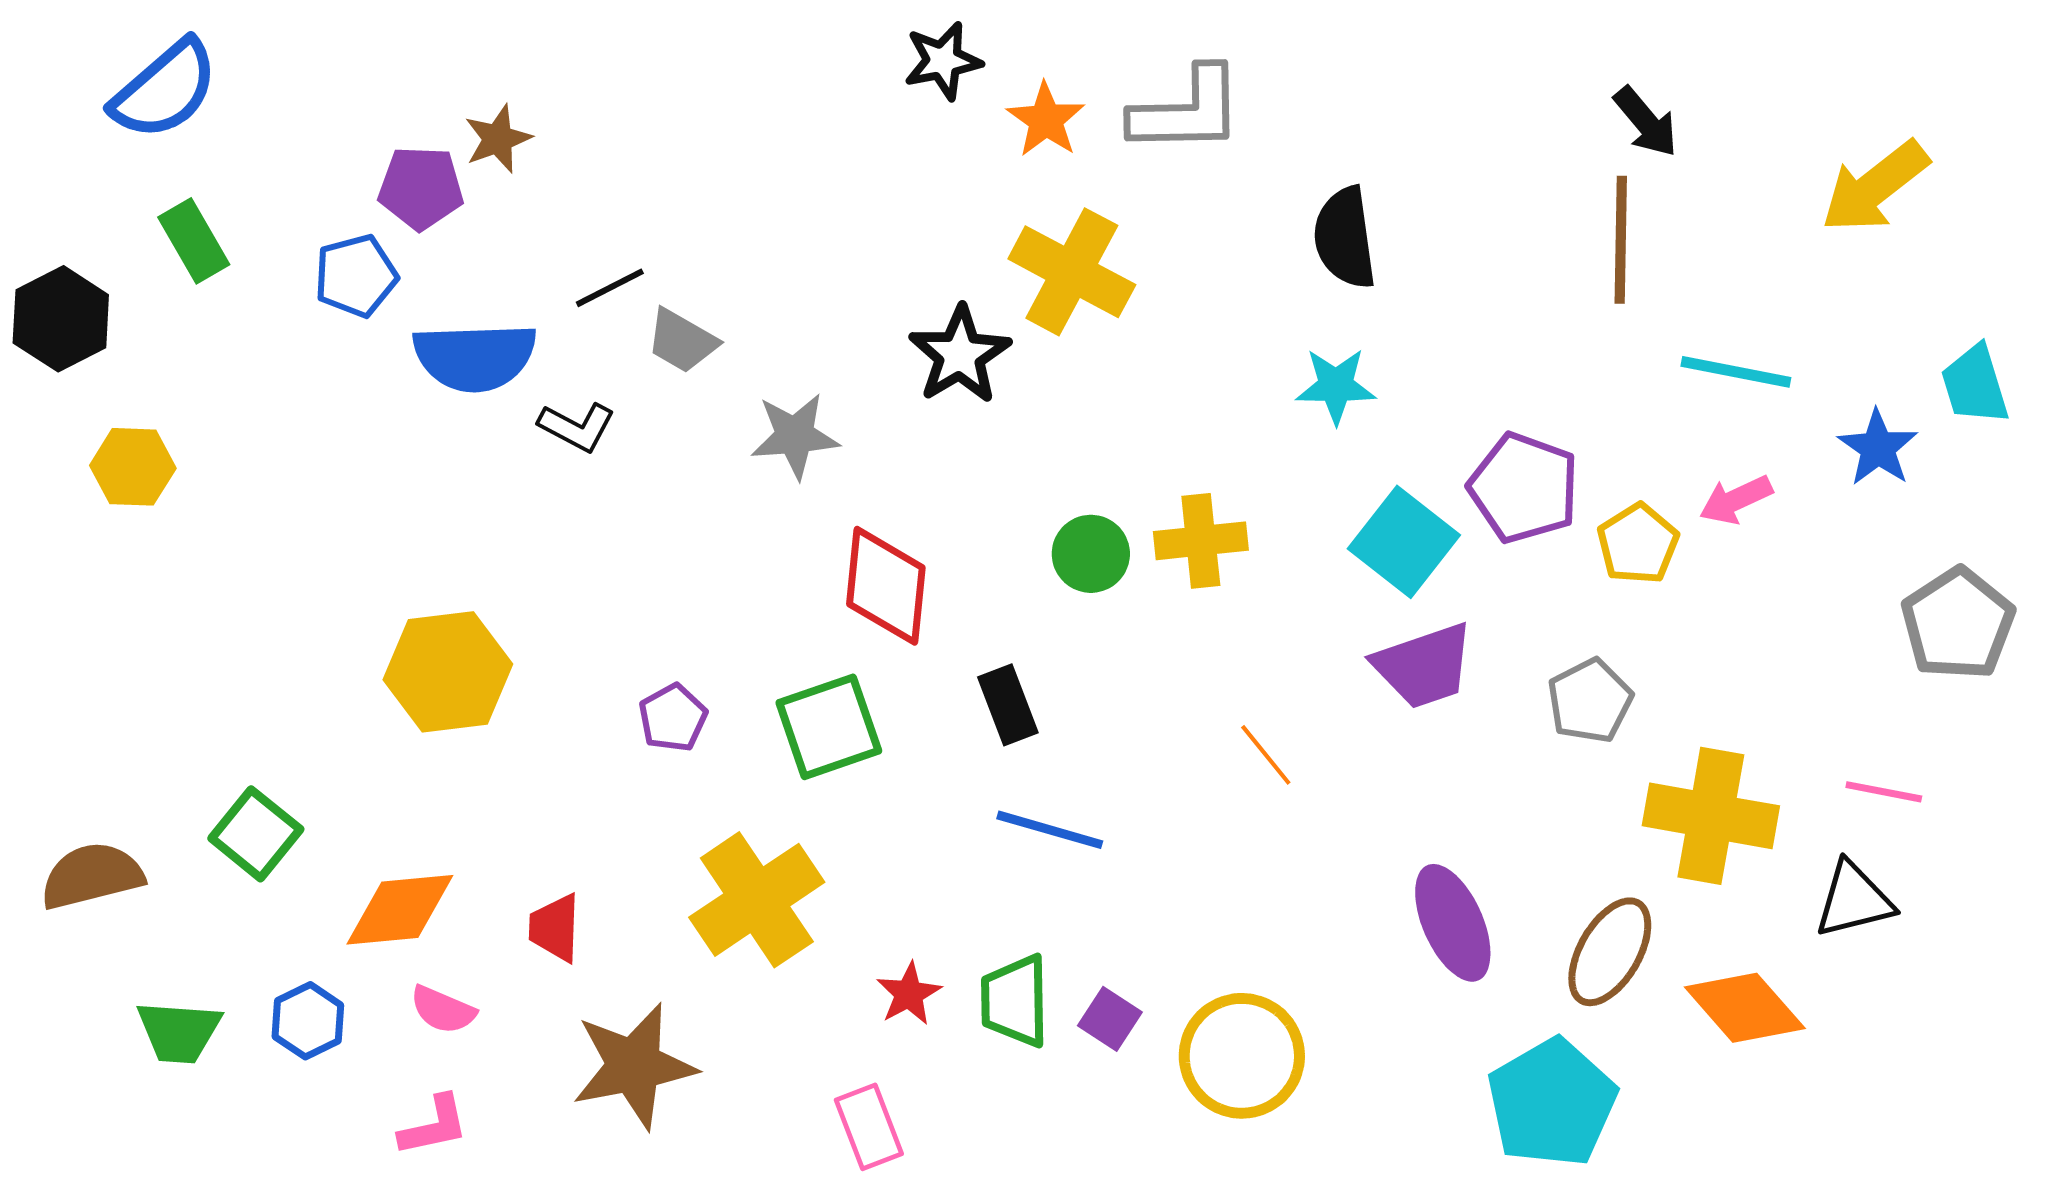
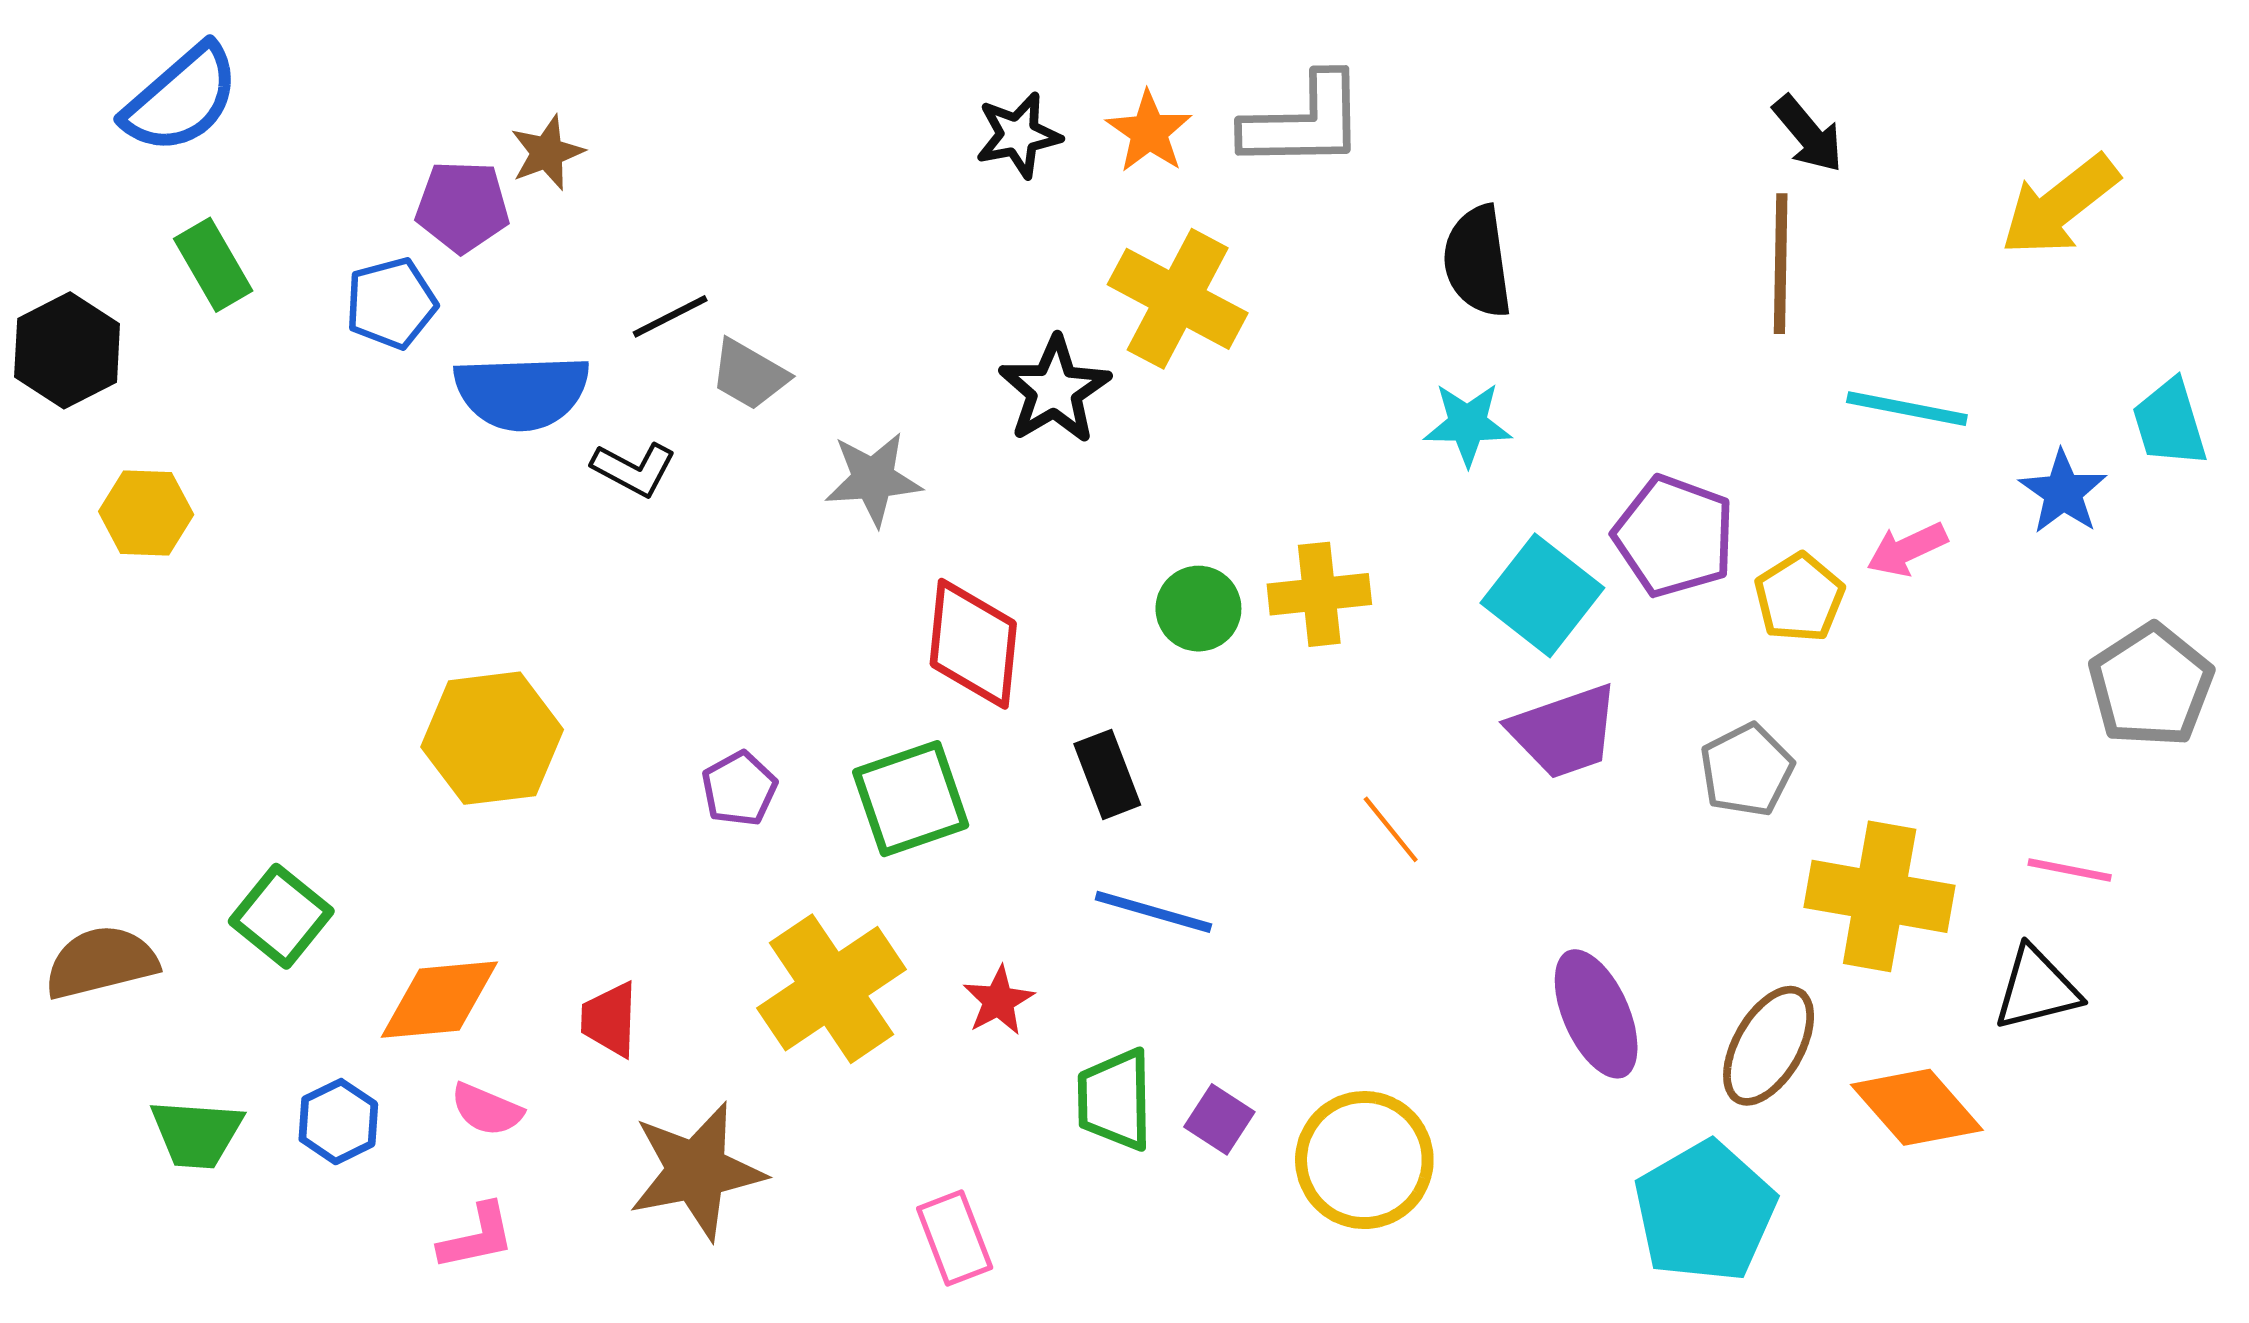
black star: (943, 61) -> (1018, 135), moved
red star: (909, 994) -> (999, 1001), moved

